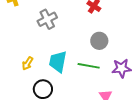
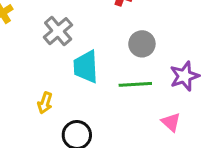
cyan trapezoid: (58, 62) -> (86, 67), moved

